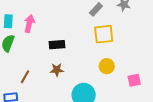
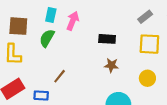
black rectangle: (57, 45) -> (107, 39), moved
brown star: (57, 70) -> (111, 65), moved

